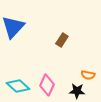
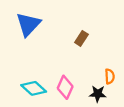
orange semicircle: (88, 75) -> (110, 76), turned -104

